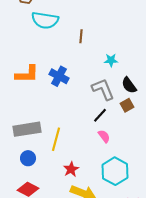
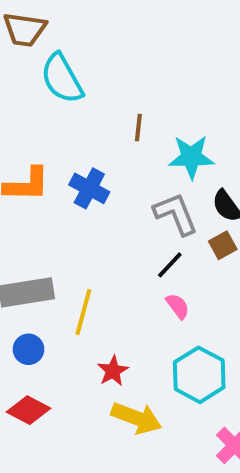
cyan semicircle: (45, 20) -> (62, 78), turned 52
brown line: (81, 36) -> (138, 128), moved
cyan star: (111, 60) -> (191, 157), size x1.6

